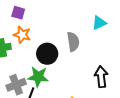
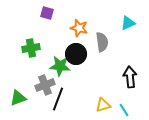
orange star: (22, 35) -> (79, 28), moved
green star: (38, 77) -> (60, 66), moved

